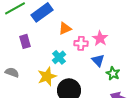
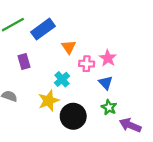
orange triangle: (65, 28) -> (69, 47), turned -40
green star: (113, 73) -> (109, 107), moved

